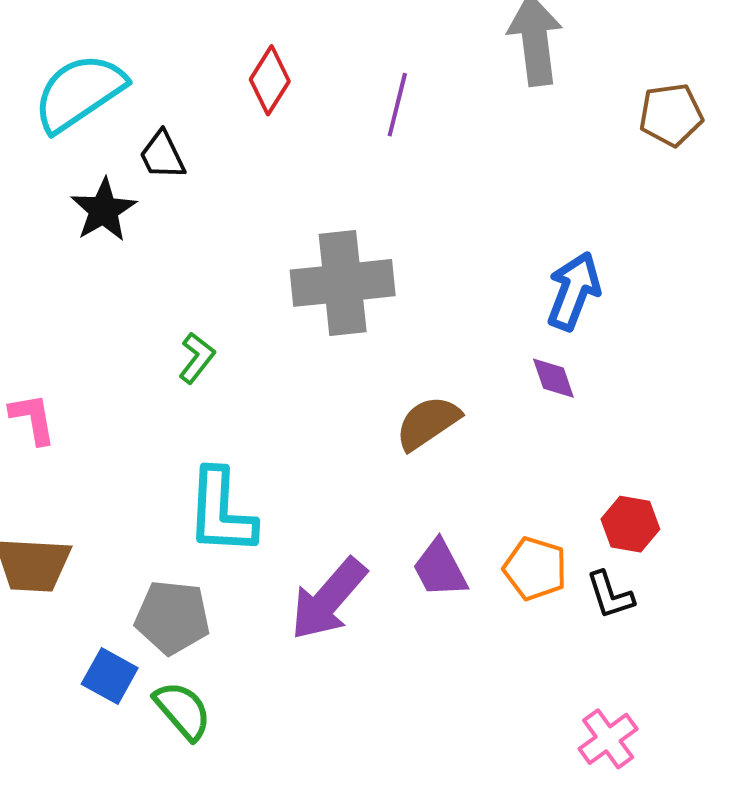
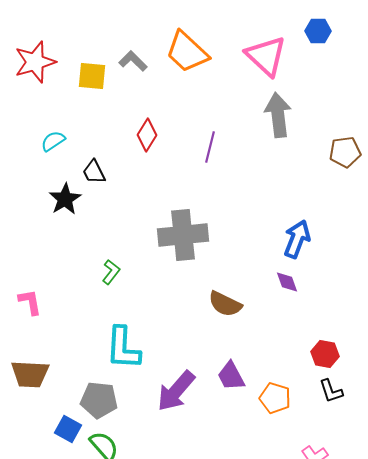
cyan semicircle: (79, 92) -> (53, 141), size x0.5
brown semicircle: (428, 423) -> (225, 304), turned -120
orange pentagon: (535, 569) -> (275, 398), moved
black L-shape: (610, 595) -> (331, 391), moved

